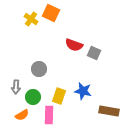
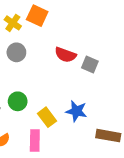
gray circle: (39, 69) -> (16, 52), moved
yellow rectangle: (59, 96) -> (47, 117), turned -56
green circle: (33, 97) -> (18, 101), moved

